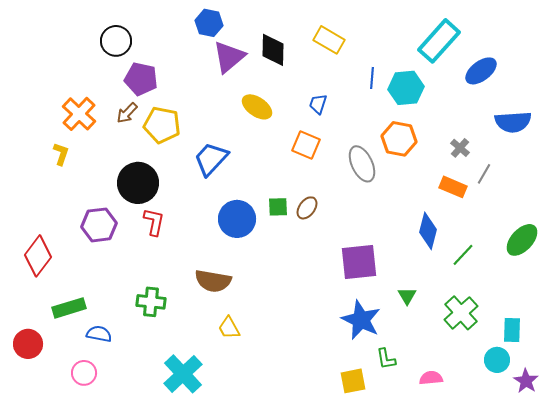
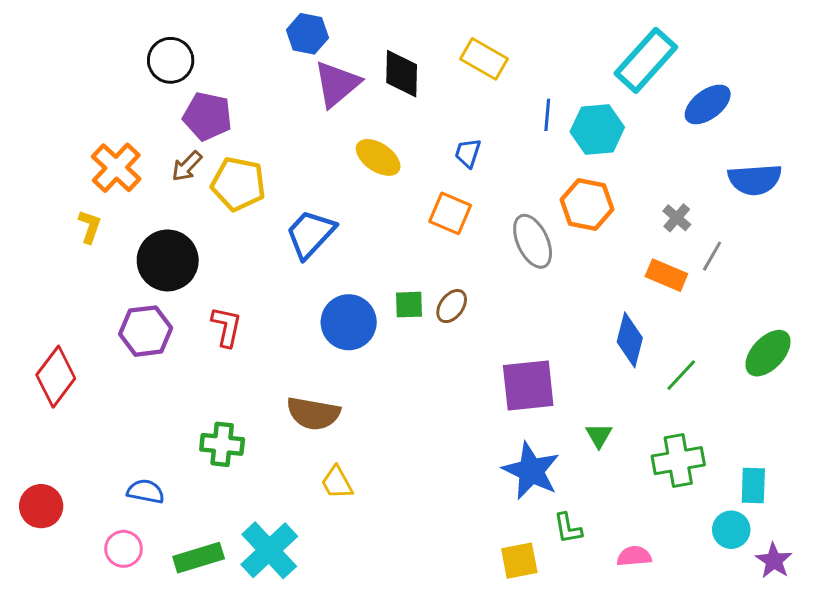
black circle: (138, 183) -> (168, 260), moved
green rectangle: (69, 308) -> (199, 558), moved
green cross: (461, 313) -> (678, 461), turned 32

